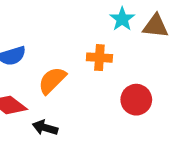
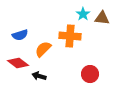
orange cross: (99, 58) -> (70, 36), size x1.5
red circle: (136, 100) -> (90, 74), moved

